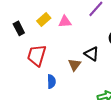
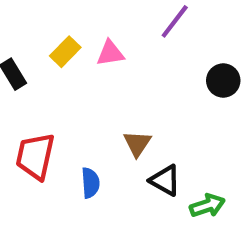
black triangle: (92, 54) -> (165, 180), moved
red trapezoid: (37, 55) -> (35, 156), moved

